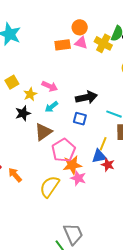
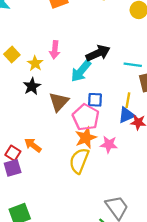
pink arrow: (50, 86) -> (55, 50), turned 84
cyan arrow: (51, 107) -> (81, 71), moved, size x1.5
blue square: (80, 119) -> (95, 100), moved
orange star: (72, 165) -> (86, 138), moved
orange arrow: (15, 175) -> (33, 145), moved

